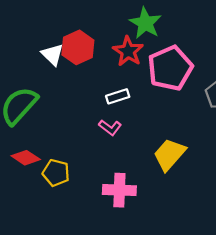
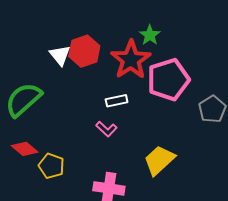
green star: (145, 23) -> (150, 35), size x0.7
red star: (128, 51) -> (131, 60), size x1.4

